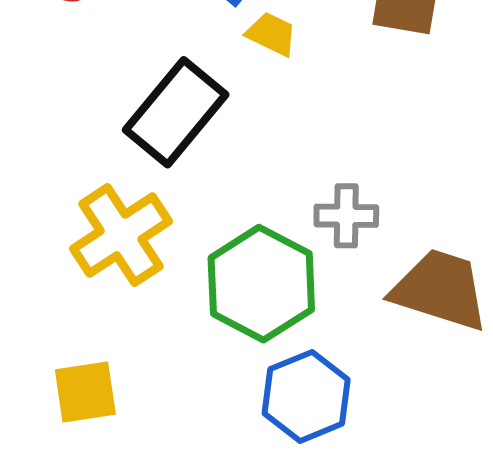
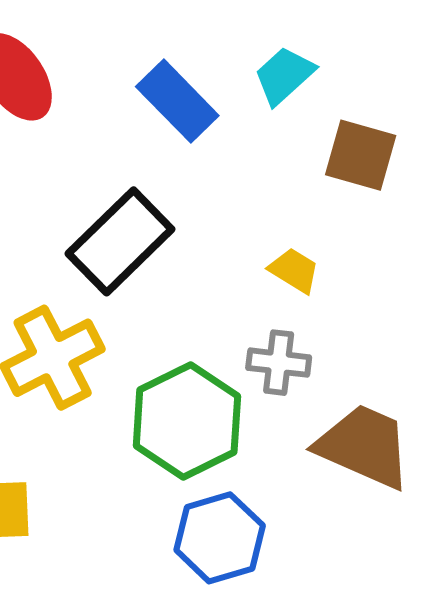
yellow trapezoid: (272, 34) -> (294, 270), moved

